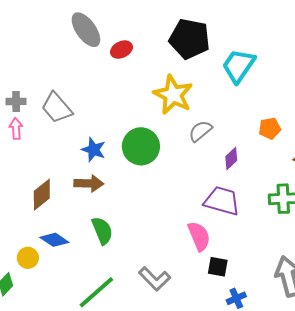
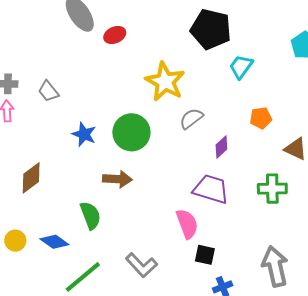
black pentagon: (190, 39) -> (211, 29), moved
cyan trapezoid: (239, 66) -> (241, 67), moved, size x0.7
gray trapezoid: (57, 108) -> (48, 91), size x0.7
brown arrow: (89, 183) -> (117, 179), moved
blue diamond: (54, 240) -> (54, 242), moved

